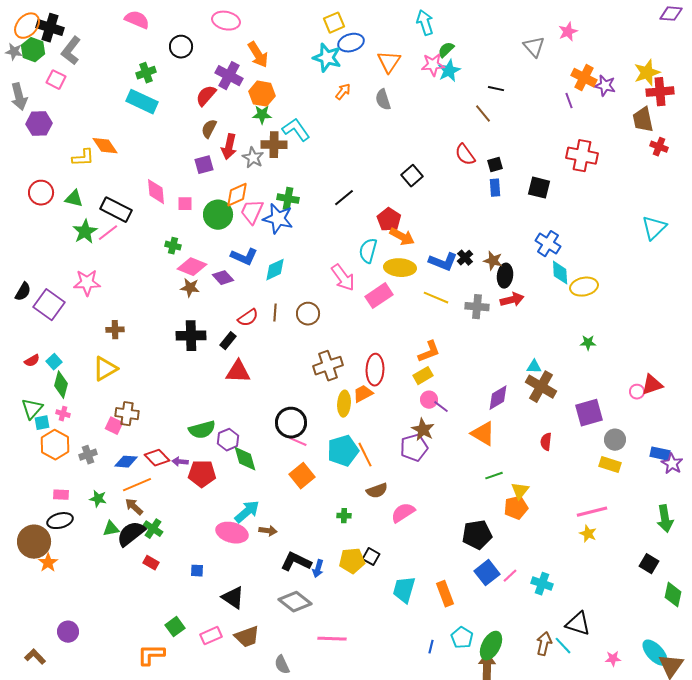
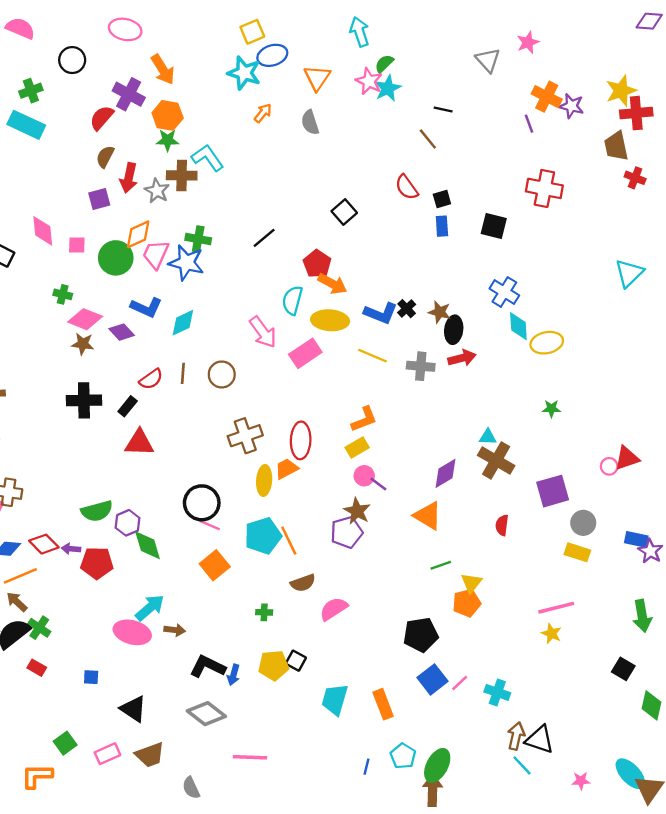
pink star: (433, 65) -> (369, 81), turned 30
brown arrow: (544, 644) -> (516, 736), moved

